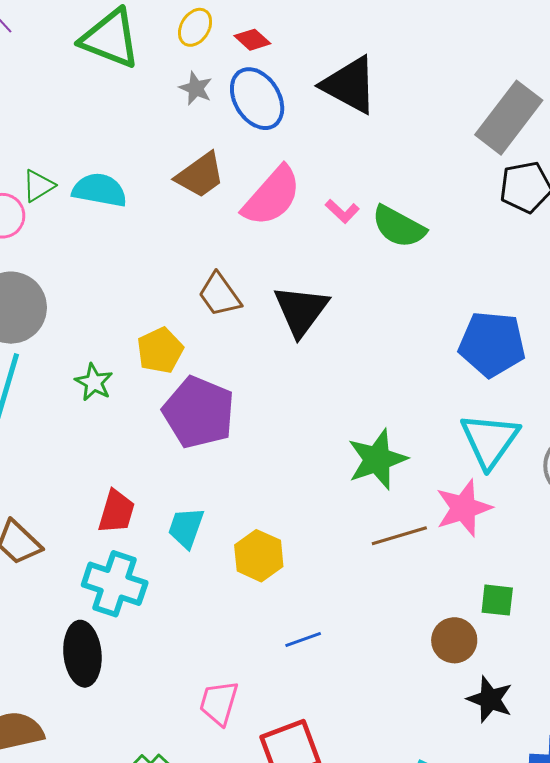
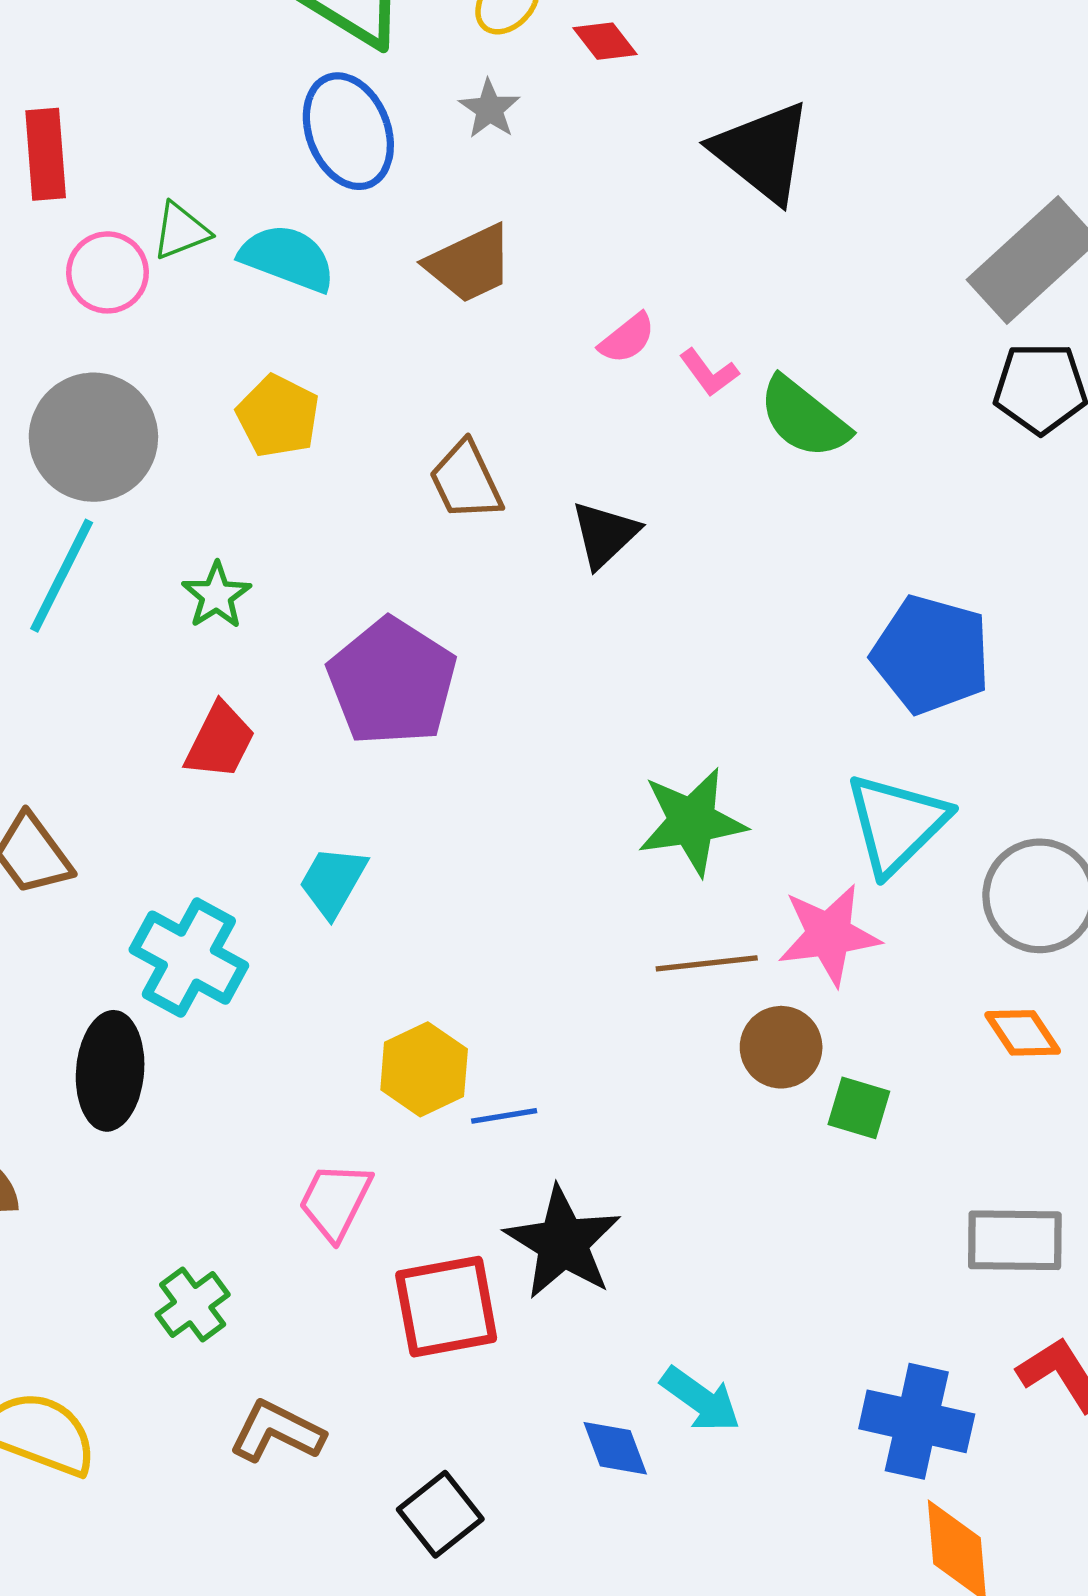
blue ellipse: (257, 99) -> (348, 131), moved
pink semicircle: (272, 196) -> (627, 338), moved, size x0.5
black triangle: (301, 310) -> (605, 534), size x0.7
yellow pentagon: (160, 350) -> (278, 416), moved, turned -30
red trapezoid: (117, 512) -> (220, 741), moved
yellow hexagon: (259, 556) -> (424, 1069), moved
brown circle: (454, 640) -> (781, 1047), moved
black star: (490, 699) -> (563, 1243), moved, size x1.4

